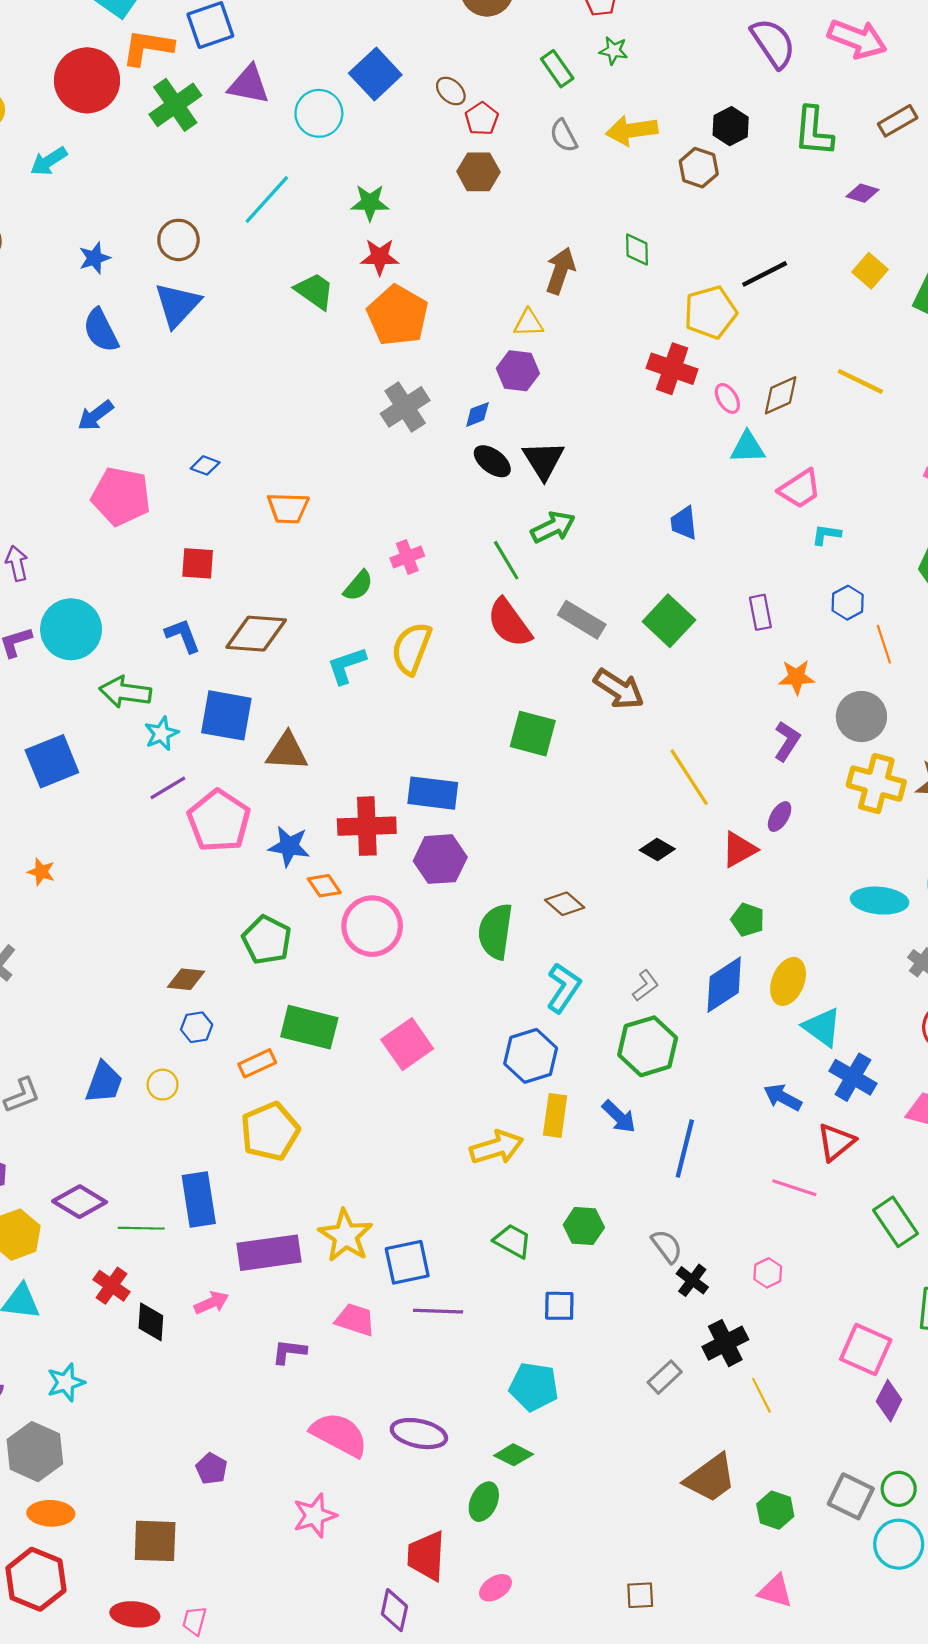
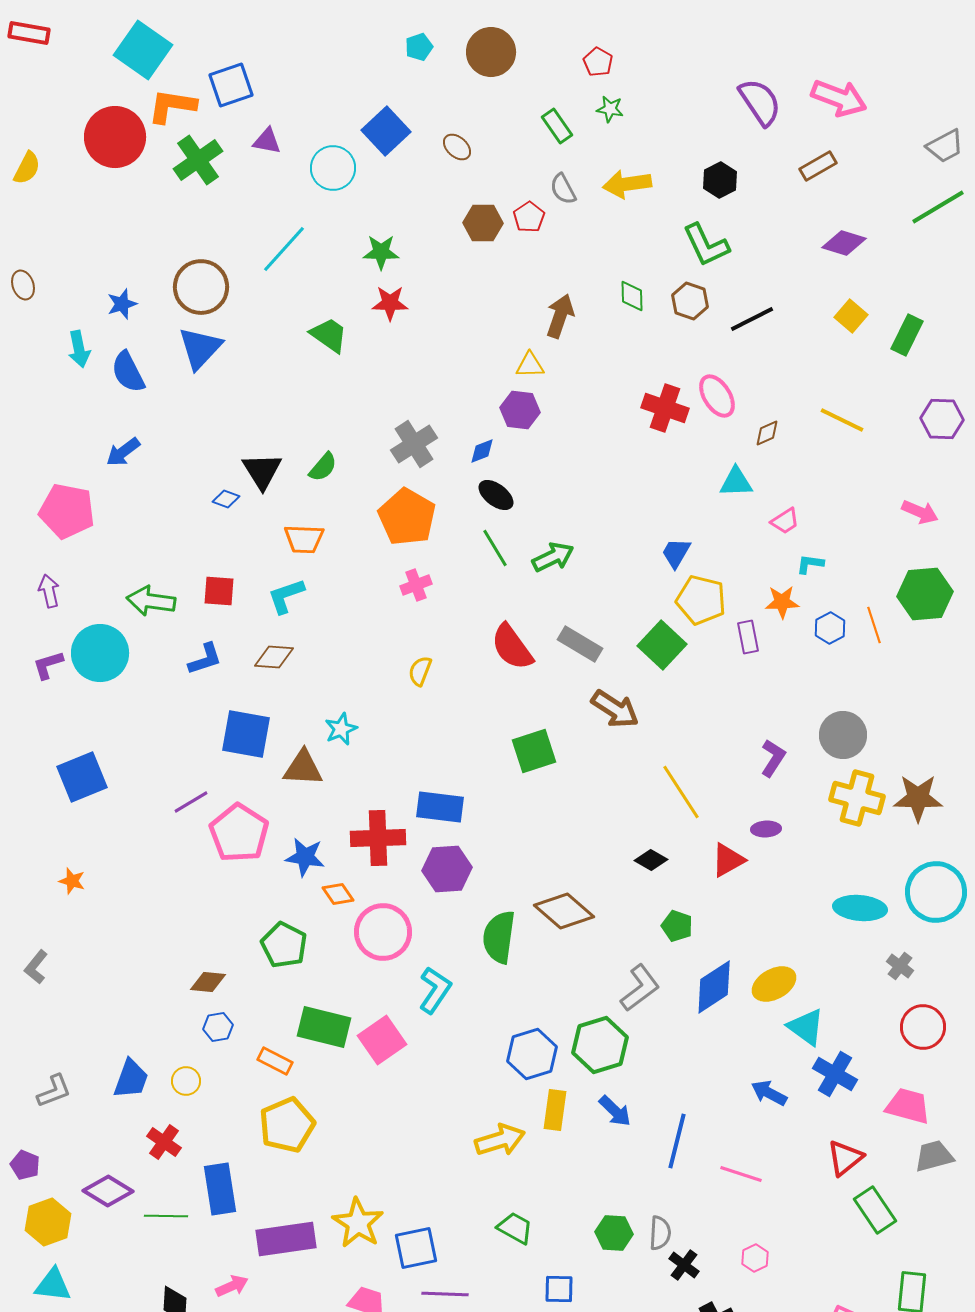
purple triangle: (249, 85) -> (267, 141), size x0.7
red pentagon: (482, 119) -> (529, 217), moved
brown rectangle: (898, 121) -> (818, 166), moved
green L-shape: (814, 131) -> (706, 245), moved, turned -30
cyan arrow: (49, 161) -> (79, 349), moved, turned -69
brown hexagon: (699, 168) -> (690, 301), moved
purple diamond: (863, 193) -> (844, 243), size x1.4
brown circle: (178, 240) -> (201, 287), size x1.4
yellow pentagon: (710, 312) -> (701, 600), moved, turned 30
orange pentagon: (398, 315) -> (407, 517), moved
brown diamond: (781, 395) -> (767, 433), size x0.7
pink ellipse: (727, 398) -> (717, 396), moved, size x1.5
black triangle: (543, 460) -> (262, 471), moved
pink trapezoid: (800, 489) -> (785, 521), size x0.7
pink pentagon: (121, 496) -> (67, 511), moved
blue trapezoid: (684, 523) -> (676, 553), turned 36
green line: (506, 560) -> (495, 548), moved
green semicircle: (358, 586) -> (323, 467), moved
brown diamond: (256, 634) -> (274, 657), size x0.7
blue L-shape: (183, 636) -> (205, 659), turned 93
orange line: (884, 644) -> (874, 625), moved
yellow semicircle: (411, 648) -> (420, 671), size x0.6
cyan L-shape: (347, 665) -> (286, 596), moved
orange star: (797, 677) -> (782, 602), moved
green arrow: (125, 692) -> (151, 601), moved
cyan star: (161, 734) -> (341, 729), moved
green square: (533, 734) -> (534, 751), turned -33
purple ellipse: (780, 817) -> (766, 829), turned 56
brown diamond: (565, 904) -> (564, 911), size x1.6
green pentagon: (748, 920) -> (677, 926), moved
yellow ellipse: (788, 981) -> (774, 984), turned 39
gray L-shape: (645, 986) -> (640, 988), size x1.6
cyan L-shape: (564, 988) -> (435, 990), moved
pink square: (407, 1044) -> (382, 1040), moved
green hexagon: (648, 1046) -> (600, 1045), moved
orange rectangle: (257, 1063) -> (275, 1061), turned 52
red triangle: (836, 1142) -> (845, 1158), moved
pink line: (794, 1188) -> (741, 1174), moved
green hexagon: (584, 1226) -> (614, 1233), moved
gray semicircle: (667, 1246) -> (660, 1233), turned 40
red cross: (111, 1286) -> (164, 1142), moved

